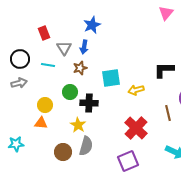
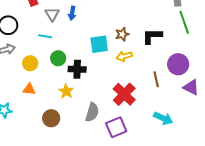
cyan line: (48, 65) -> (45, 36), moved
brown star: (80, 68) -> (122, 34), moved
yellow circle: (45, 105) -> (30, 63), moved
gray semicircle: (86, 146) -> (92, 112), moved

